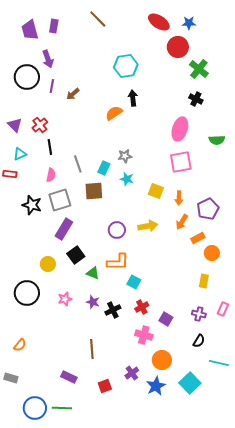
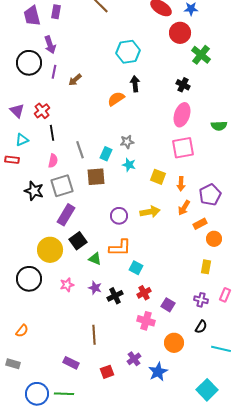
black cross: (196, 99) -> (183, 85), moved
yellow circle: (48, 264) -> (50, 250), size x1.6
orange circle: (162, 360) -> (174, 343), moved
cyan square: (190, 383) -> (207, 390), moved

